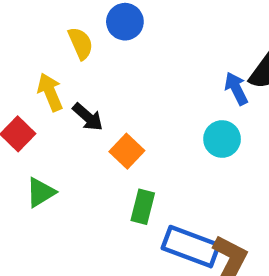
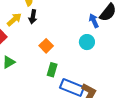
yellow arrow: (50, 92) -> (14, 19), turned 70
black arrow: (88, 117) -> (33, 17), moved, turned 56

